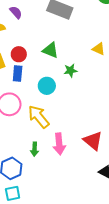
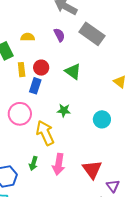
purple semicircle: (16, 12) -> (59, 35), moved
green star: (70, 71) -> (64, 110), moved
cyan circle: (47, 86) -> (102, 119), moved

